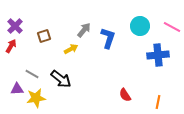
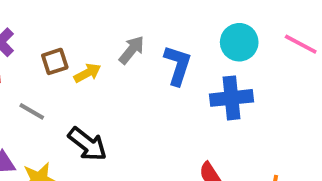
yellow arrow: (71, 49) -> (87, 73), moved
blue cross: (158, 55) -> (231, 98), moved
gray line: (32, 74) -> (32, 111), moved

